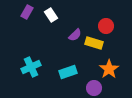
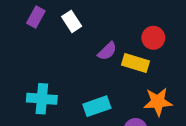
cyan cross: (31, 67) -> (42, 99), turned 30
orange star: (109, 69) -> (158, 102), turned 30

